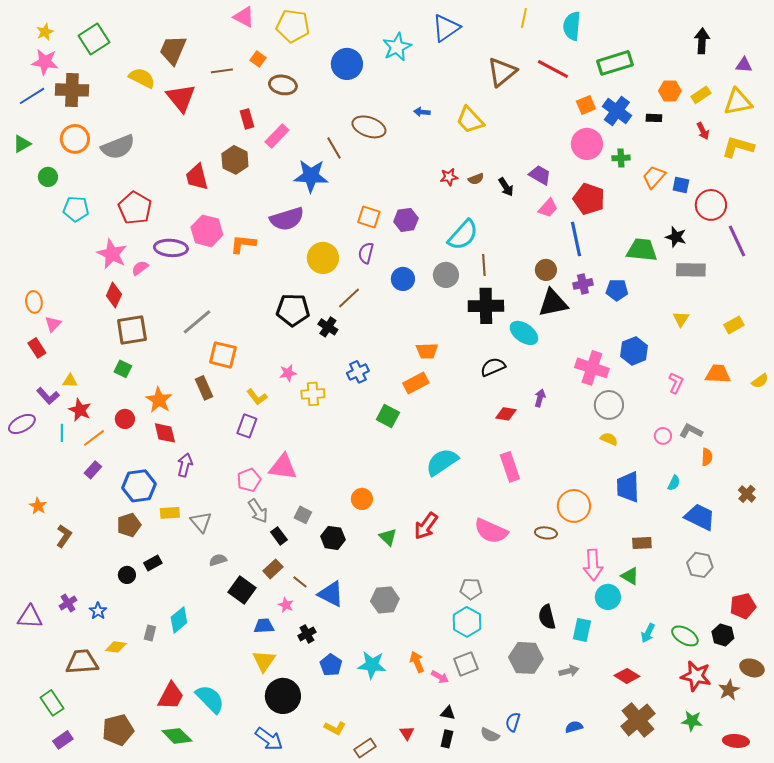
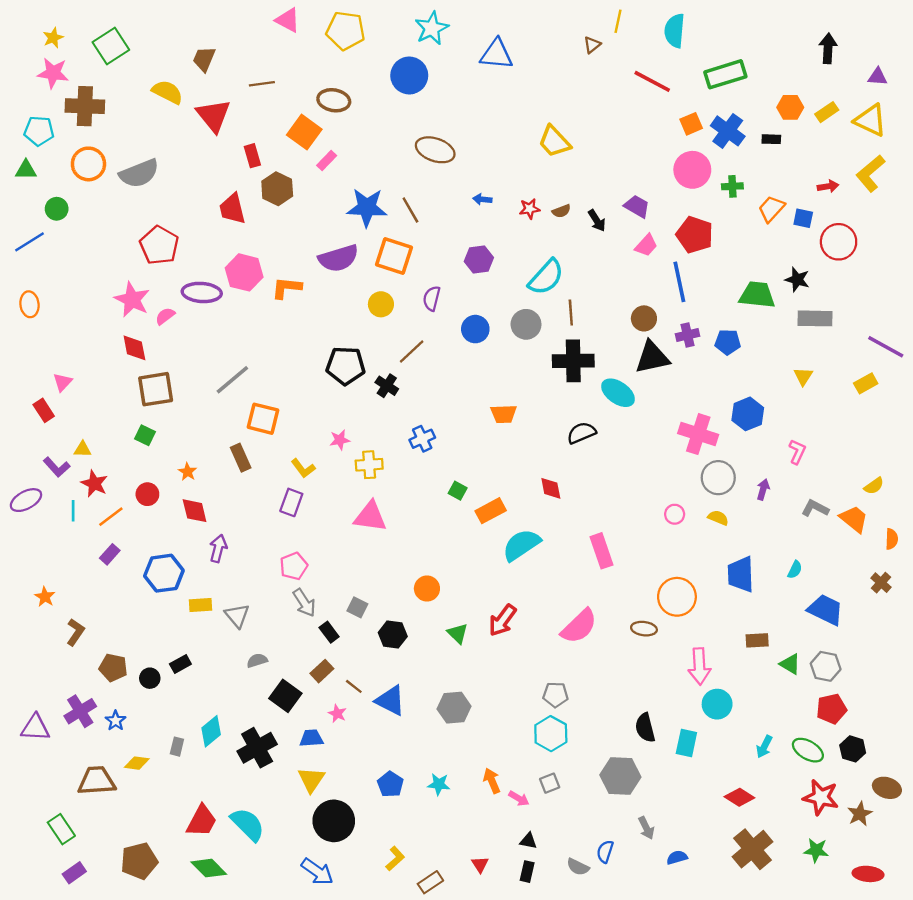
blue triangle: (446, 28) -> (497, 54), moved, turned 40
cyan star: (397, 47) -> (432, 28), moved
brown trapezoid: (173, 50) -> (204, 59), size x0.7
orange square: (258, 59) -> (304, 132), moved, size x1.8
brown triangle: (502, 72) -> (592, 45), moved, size x0.5
blue line: (32, 96) -> (29, 242), moved
yellow triangle: (738, 102) -> (870, 120), turned 36
blue arrow: (422, 112) -> (482, 199), moved
red rectangle: (247, 119) -> (252, 156), moved
red arrow: (703, 131) -> (828, 186), moved, turned -72
pink rectangle: (277, 136) -> (327, 160), size x0.7
green triangle: (22, 144) -> (26, 170), turned 30
yellow L-shape: (738, 147) -> (870, 173), turned -56
brown line: (334, 148) -> (410, 210), moved
cyan pentagon: (76, 209) -> (39, 131), moved
orange square: (369, 217) -> (394, 256), moved, size x1.4
purple line: (737, 241) -> (886, 347), moved, turned -36
yellow circle: (323, 258) -> (381, 304), size x0.7
red diamond: (114, 295) -> (134, 348), turned -35
orange ellipse: (34, 302) -> (29, 304), moved
orange trapezoid: (718, 374) -> (854, 519), moved, turned 36
yellow semicircle: (760, 381) -> (874, 486), moved
orange rectangle: (416, 383) -> (491, 511), moved
purple arrow: (540, 398) -> (763, 489), moved
orange star: (159, 400) -> (188, 472), size x0.6
red diamond: (506, 414) -> (551, 488), moved, turned 70
green square: (388, 416) -> (458, 491), size x0.7
pink circle: (663, 436) -> (675, 514), moved
orange semicircle: (707, 457) -> (892, 539), moved
pink triangle: (283, 467) -> (370, 517), moved
brown pentagon: (129, 525) -> (113, 668), moved, turned 30
pink semicircle: (491, 531) -> (579, 626), turned -68
green triangle: (630, 576) -> (790, 664), moved
purple cross: (68, 603) -> (80, 711), size x1.5
red pentagon: (743, 606) -> (831, 709), moved
black cross: (307, 634) -> (257, 748), moved, size x1.8
gray square: (466, 664) -> (550, 783), size x0.7
cyan star: (372, 665) -> (439, 784), size x0.7
gray arrow: (569, 671) -> (646, 828), moved, turned 78
yellow L-shape: (335, 728) -> (395, 859), turned -70

